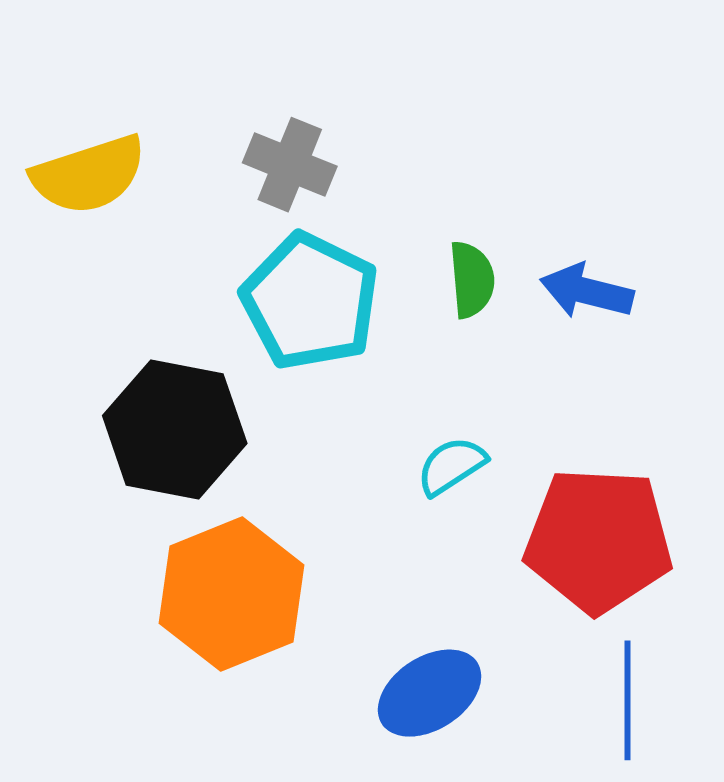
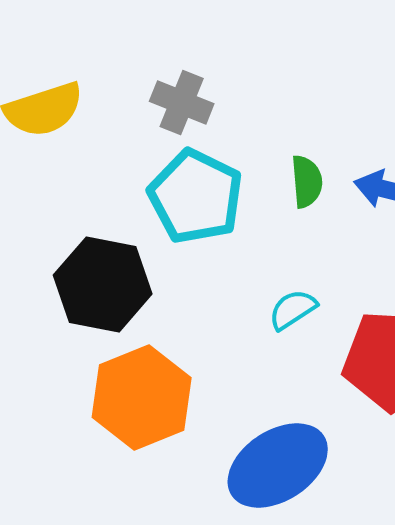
blue ellipse: (430, 693) -> (278, 466), size x1.4

